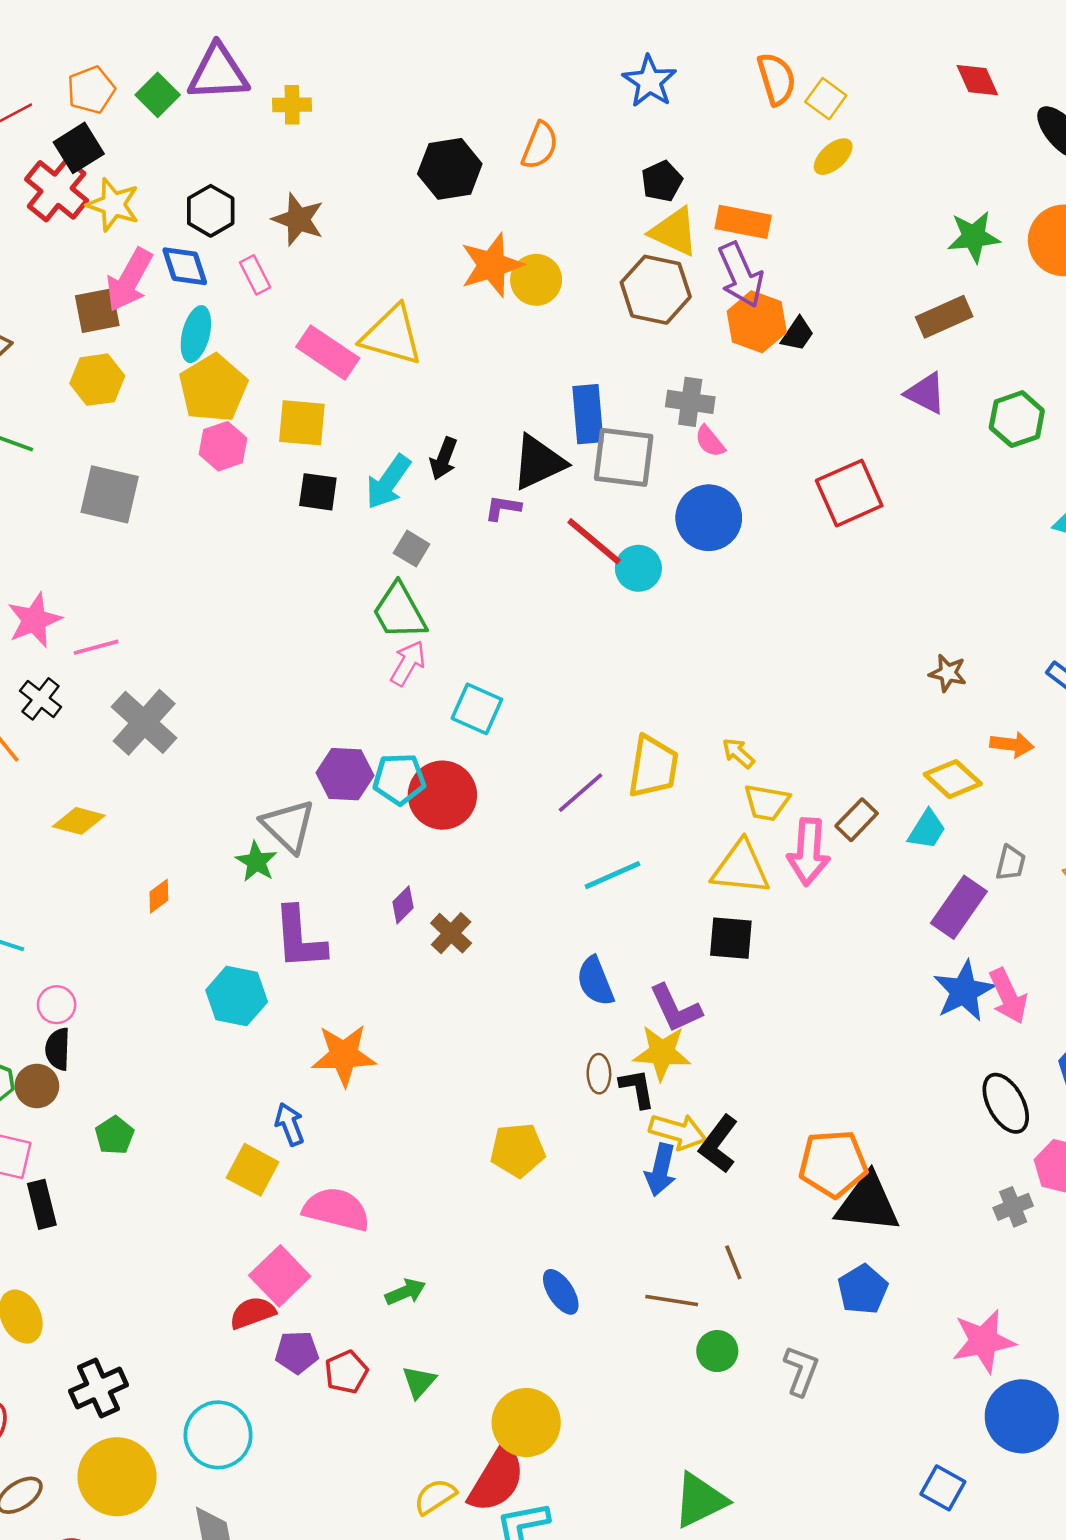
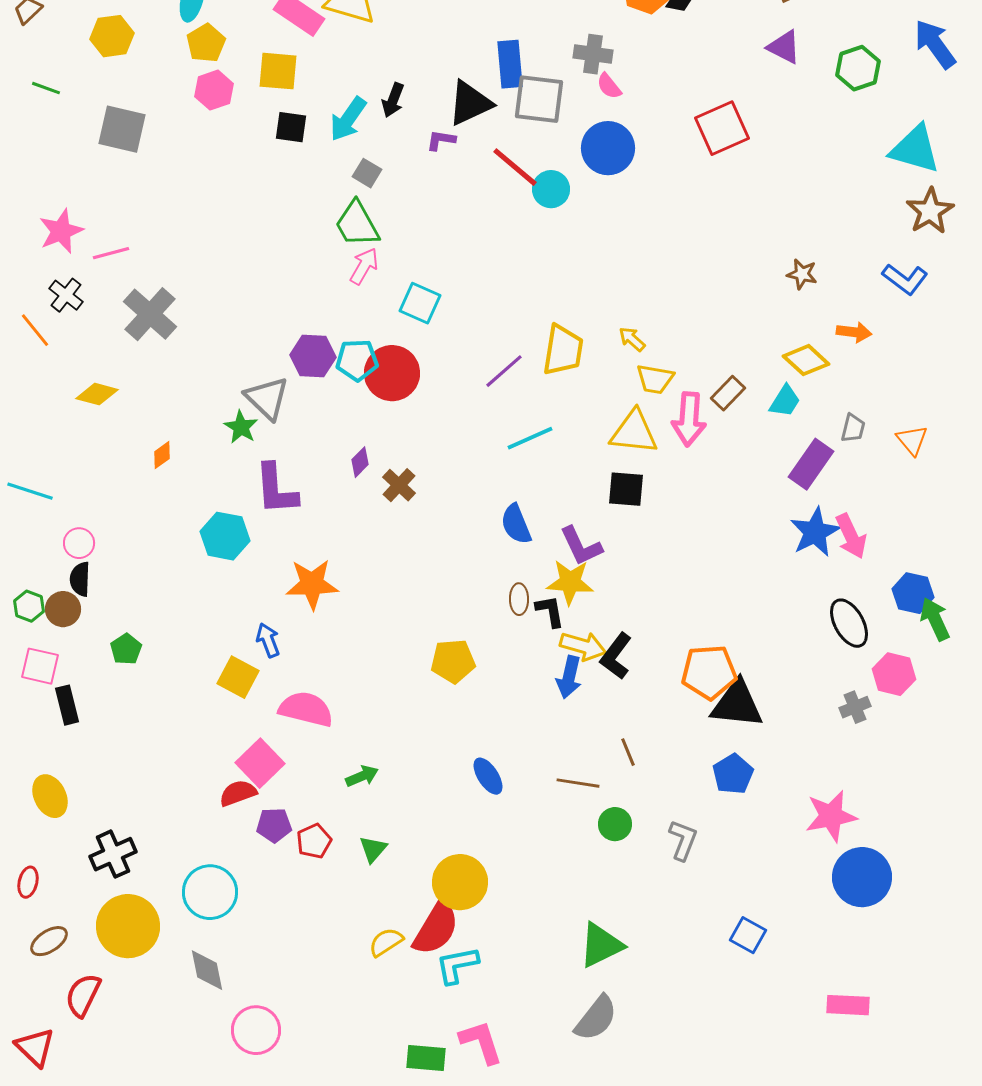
yellow pentagon: (213, 388) -> (206, 43), size x0.7
blue square: (943, 1488) -> (748, 935), moved

